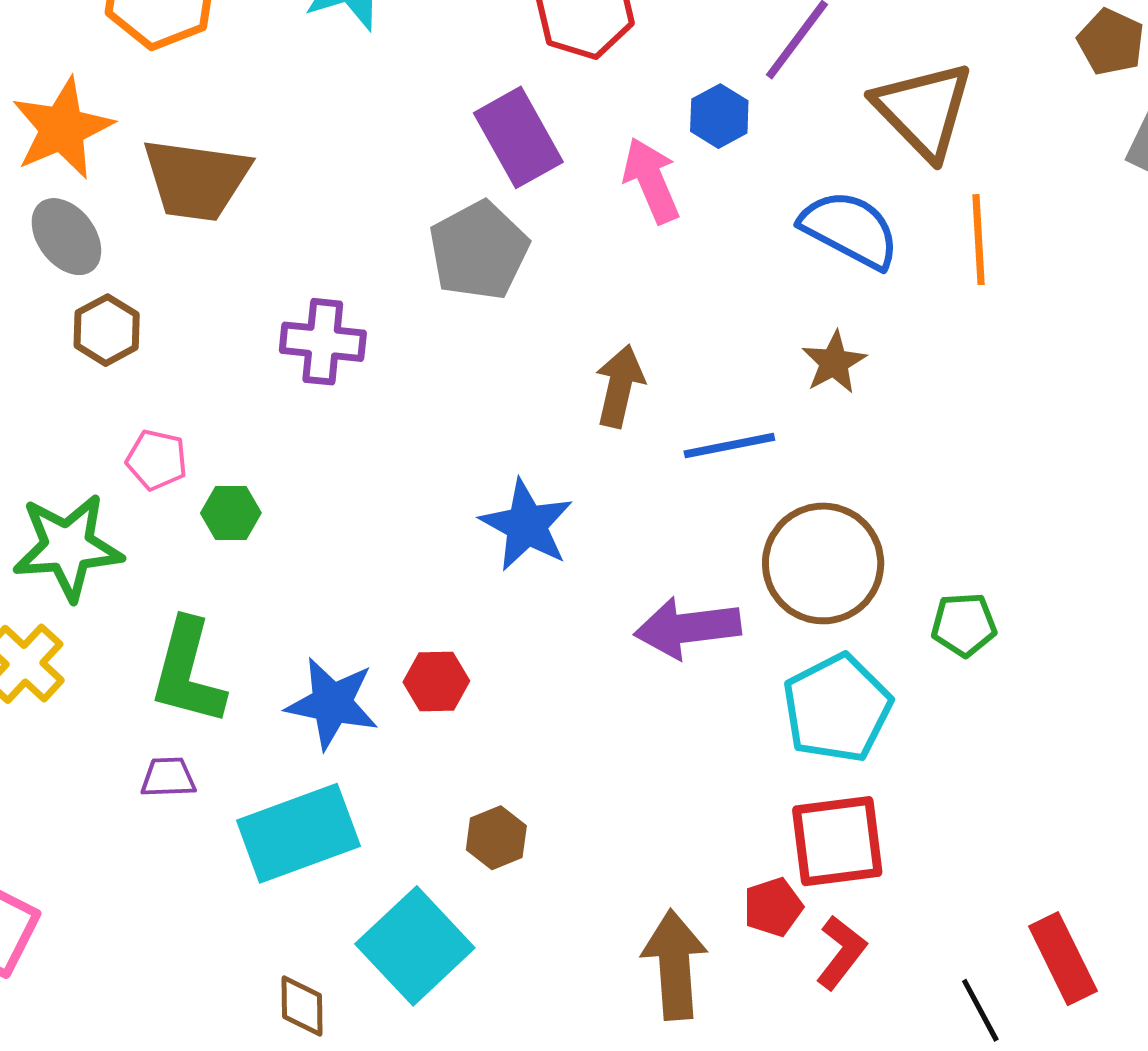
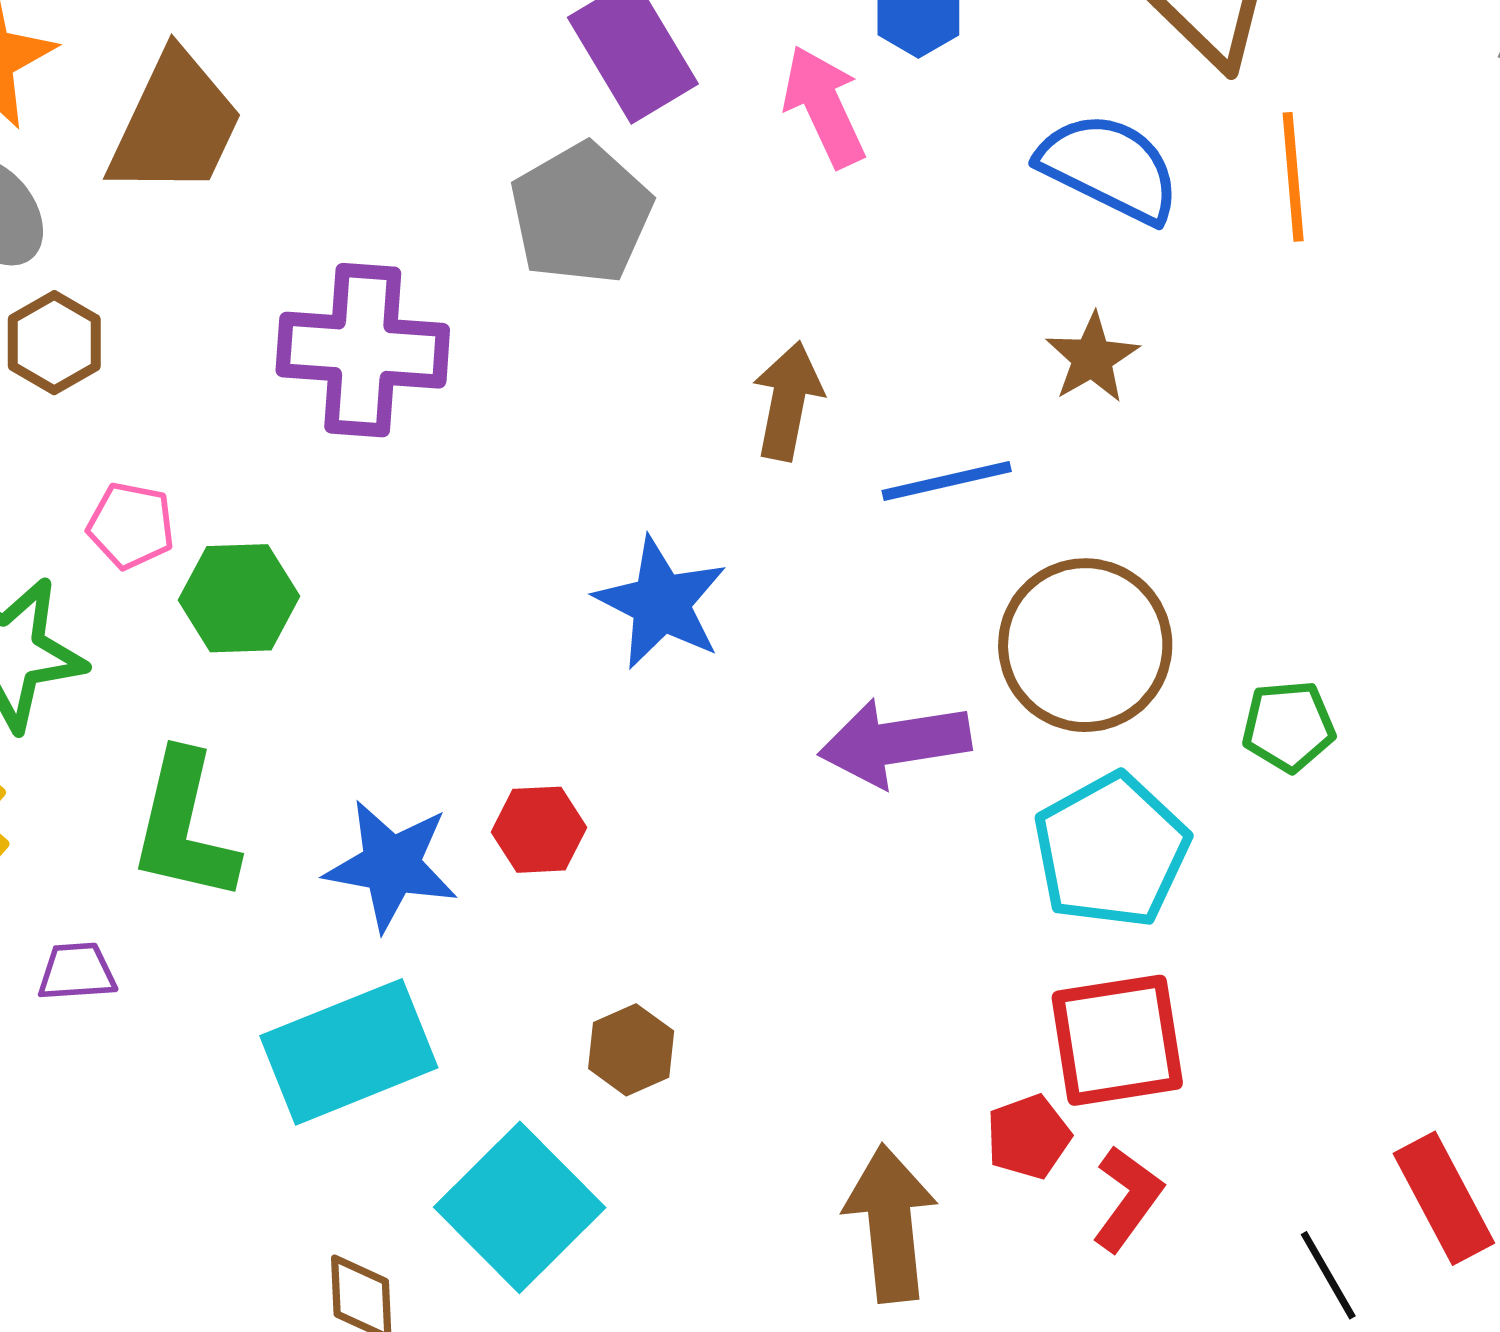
brown trapezoid: (196, 180) -> (175, 124), turned -71
purple cross: (323, 342) -> (363, 350), size x1.4
green hexagon: (231, 513) -> (239, 598), size x1.4
purple trapezoid: (168, 777) -> (77, 972), moved

